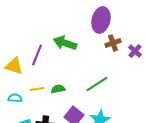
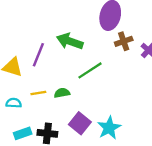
green line: (97, 84) -> (90, 70), moved

